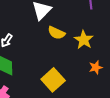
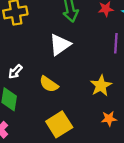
yellow semicircle: (56, 33) -> (49, 84), moved

